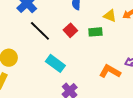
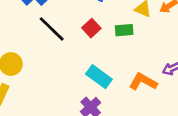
cyan rectangle: (55, 63) -> (99, 77), moved

